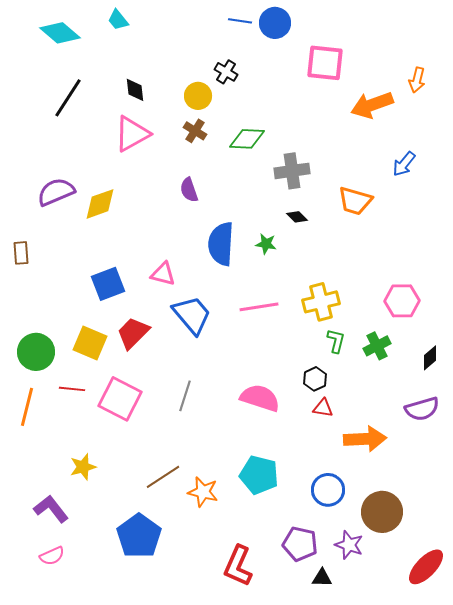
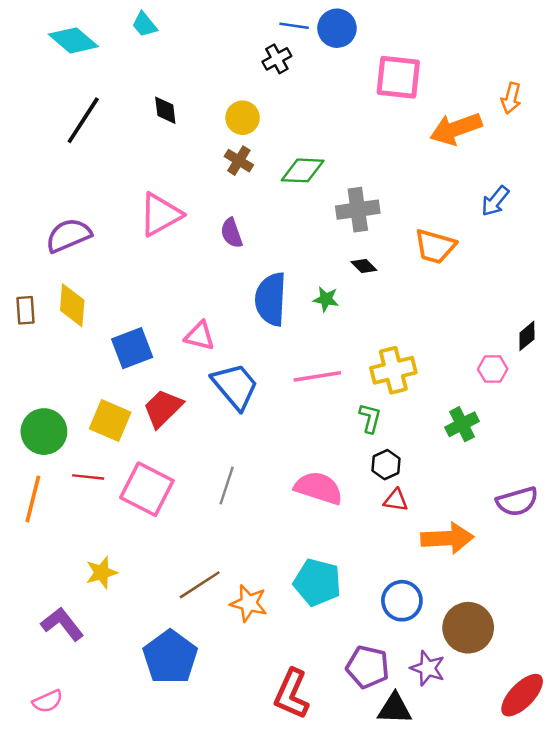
black cross: (226, 72) -> (277, 59), moved, turned 30
pink triangle: (132, 134) -> (160, 215), moved
yellow diamond: (100, 204) -> (72, 305), moved, turned -66
pink hexagon: (402, 301) -> (493, 369), size x0.7
green L-shape: (336, 341) -> (370, 418), moved
black diamond: (430, 358) -> (527, 336), moved
pink semicircle: (52, 556) -> (48, 701), moved
black triangle: (322, 578) -> (395, 709), size x1.4

